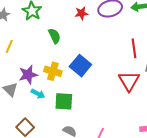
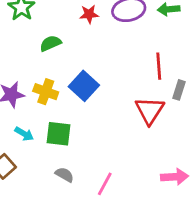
green semicircle: (54, 36) -> (50, 43), turned -91
cyan arrow: (38, 94) -> (24, 134), moved

